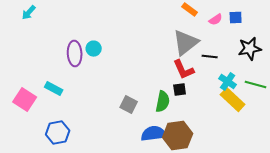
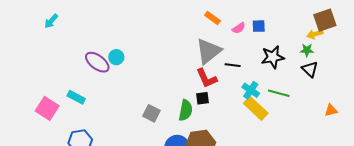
purple ellipse: (75, 54) -> (97, 62), turned -50

